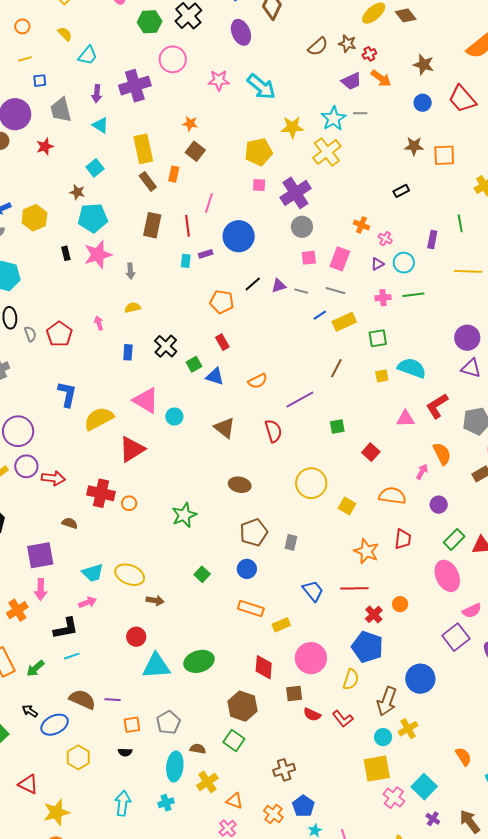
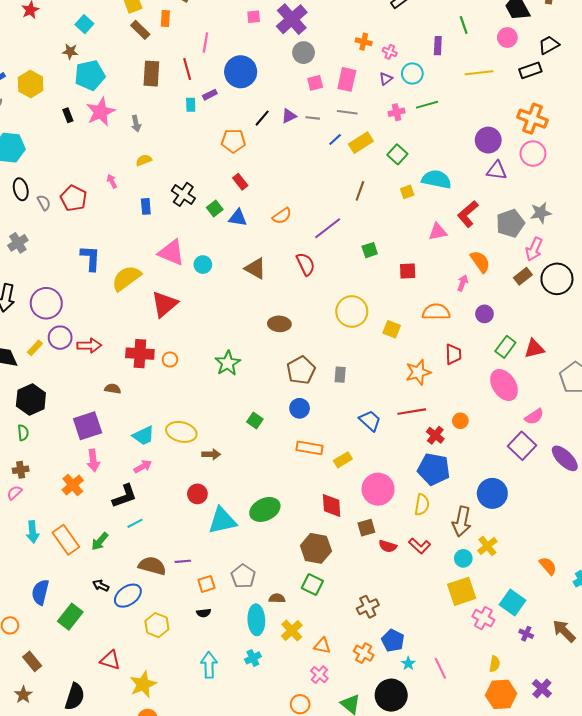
green square: (378, 338) -> (397, 154), turned -30
red square: (371, 452) -> (408, 271), turned -36
orange star: (366, 551) -> (418, 372), turned -30

